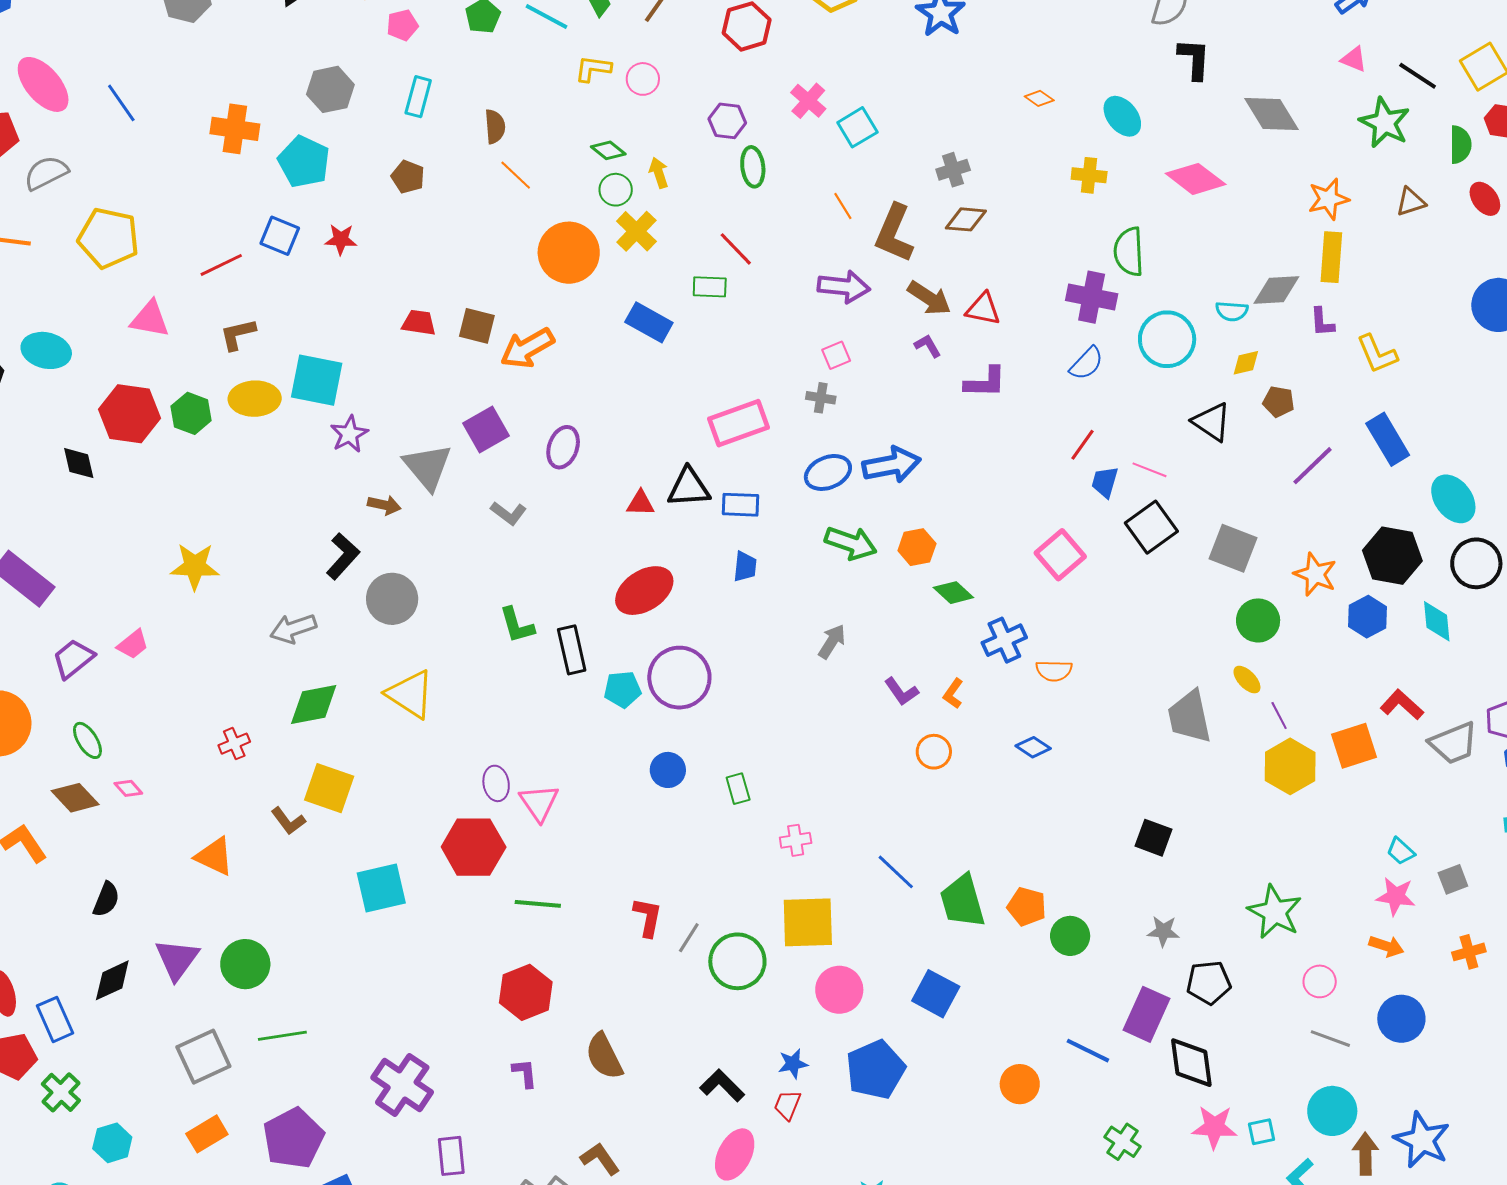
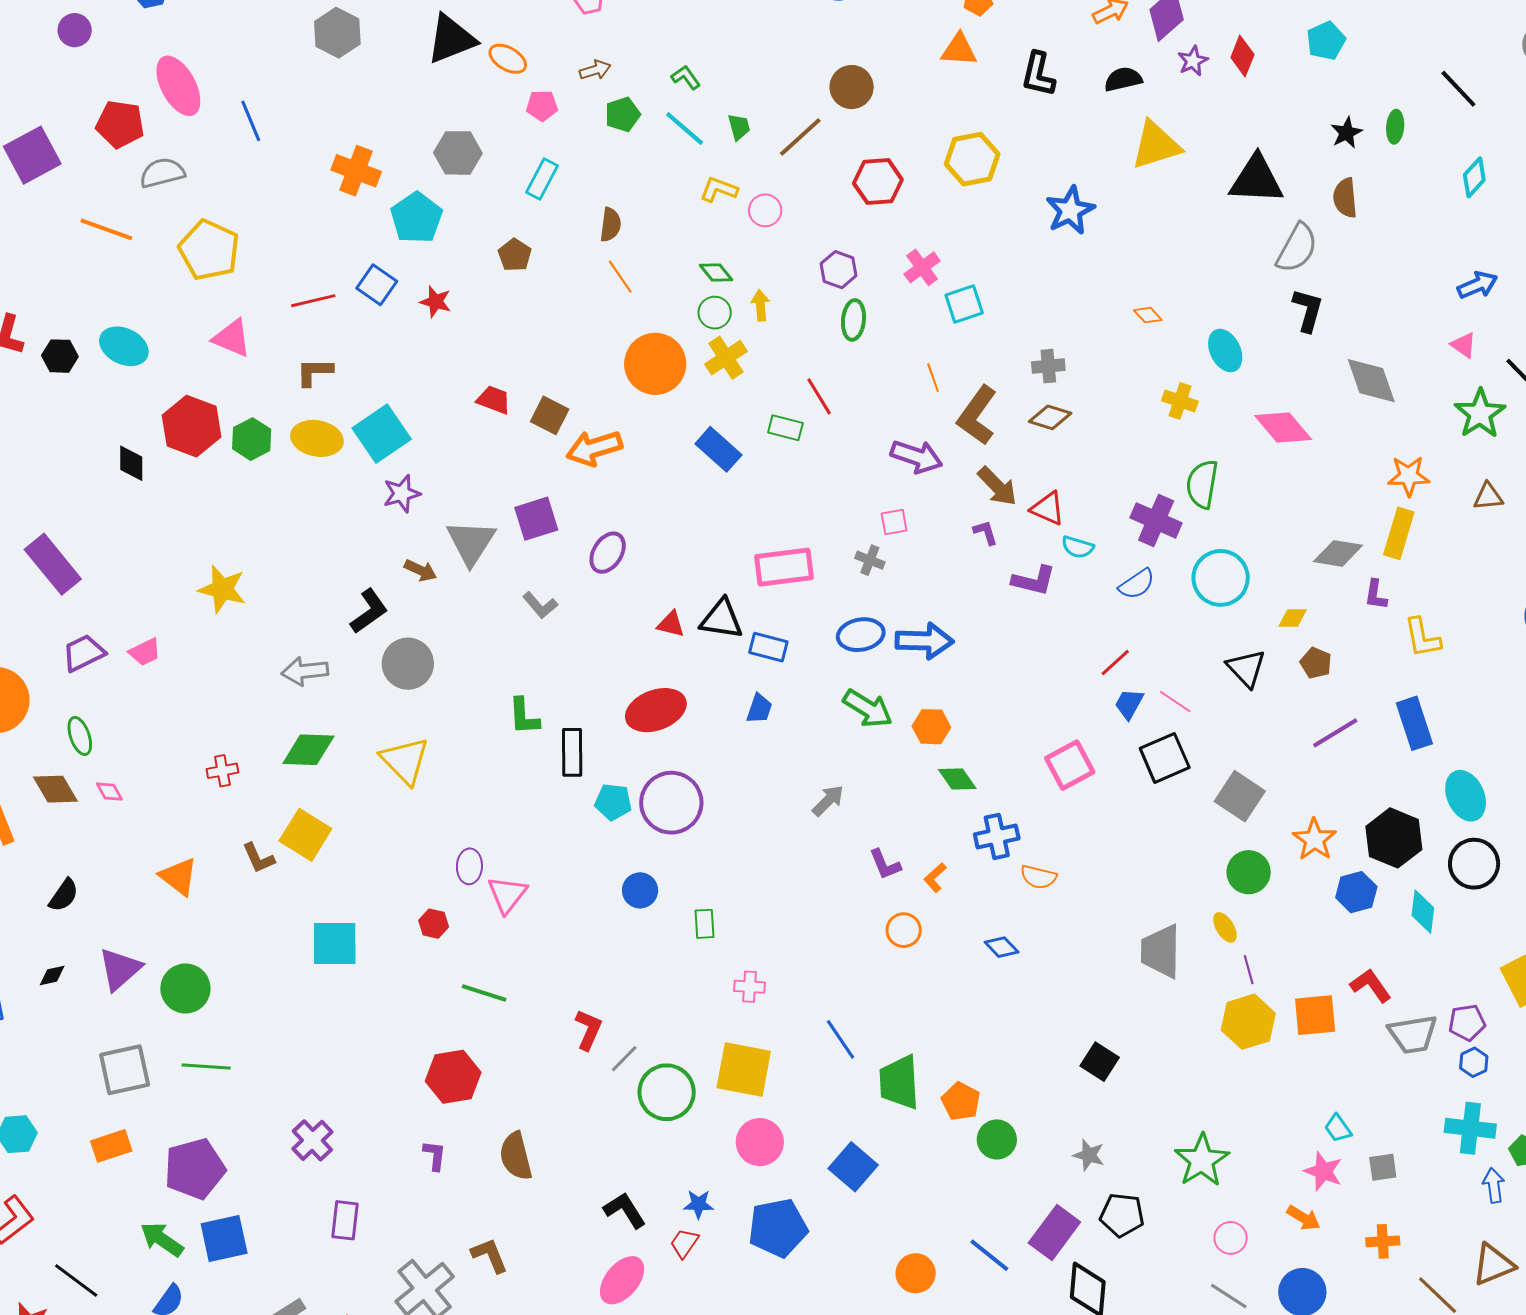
cyan semicircle: (1232, 311) -> (1078, 547), moved
cyan square: (317, 380) -> (382, 434), turned 32
red hexagon: (474, 847) -> (434, 924), size x0.5
black diamond: (112, 980) -> (52, 976), size x0.6
purple cross: (402, 1085) -> (312, 1140), size x0.7

